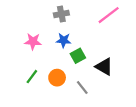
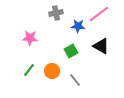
blue star: (64, 40) -> (78, 26), moved
black triangle: (104, 67) -> (101, 46), moved

